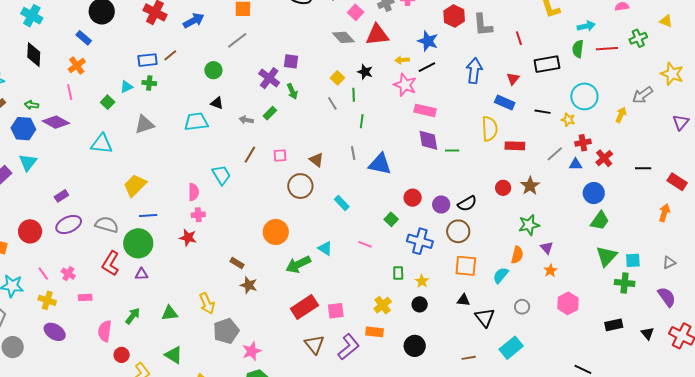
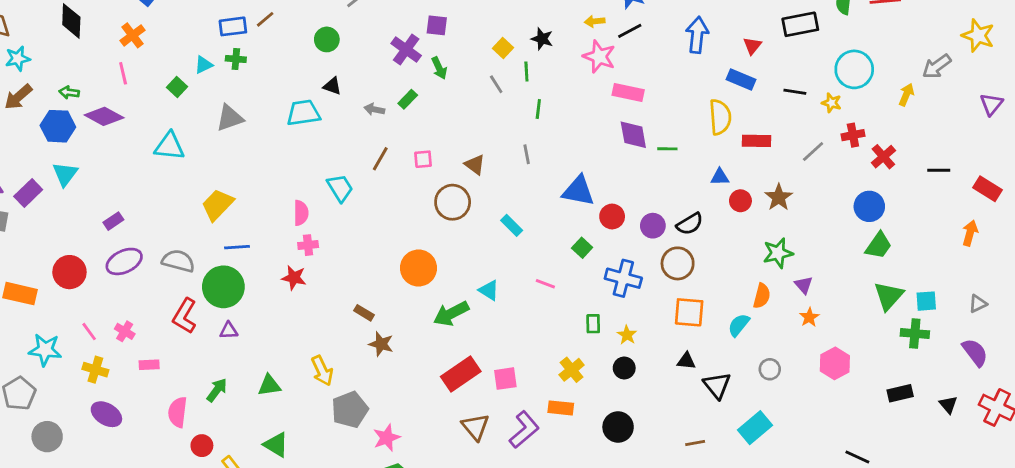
blue triangle: (380, 164) -> (578, 191), moved
blue triangle: (576, 164) -> (720, 177), moved

